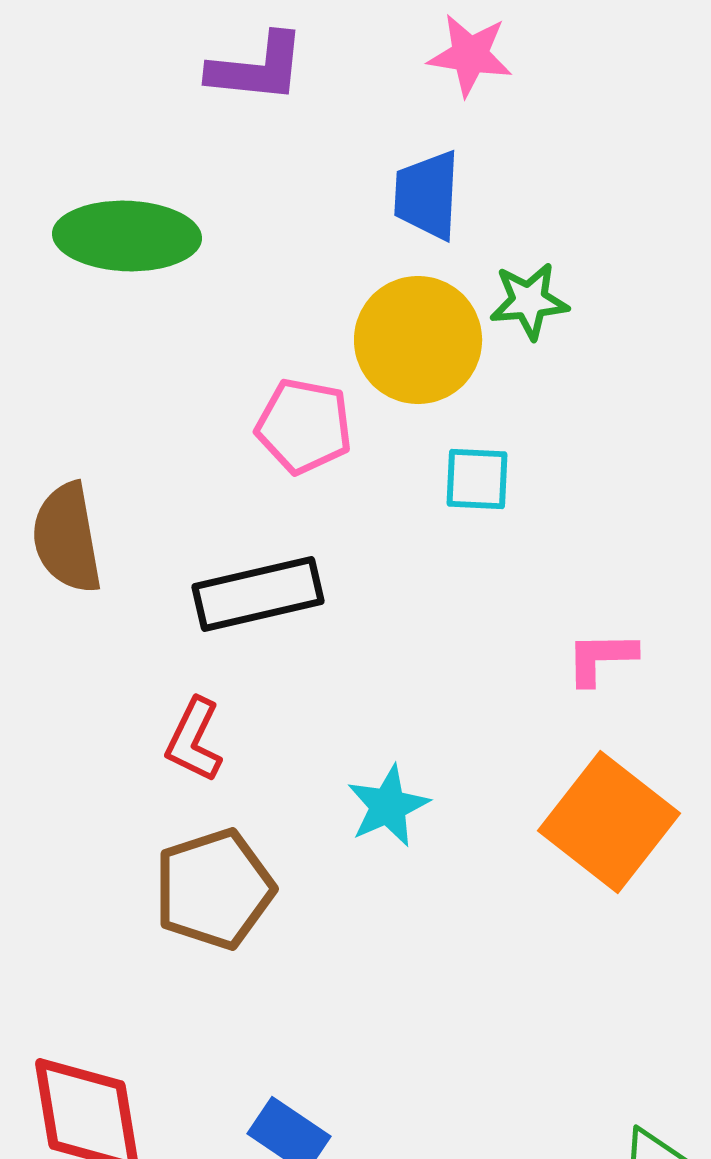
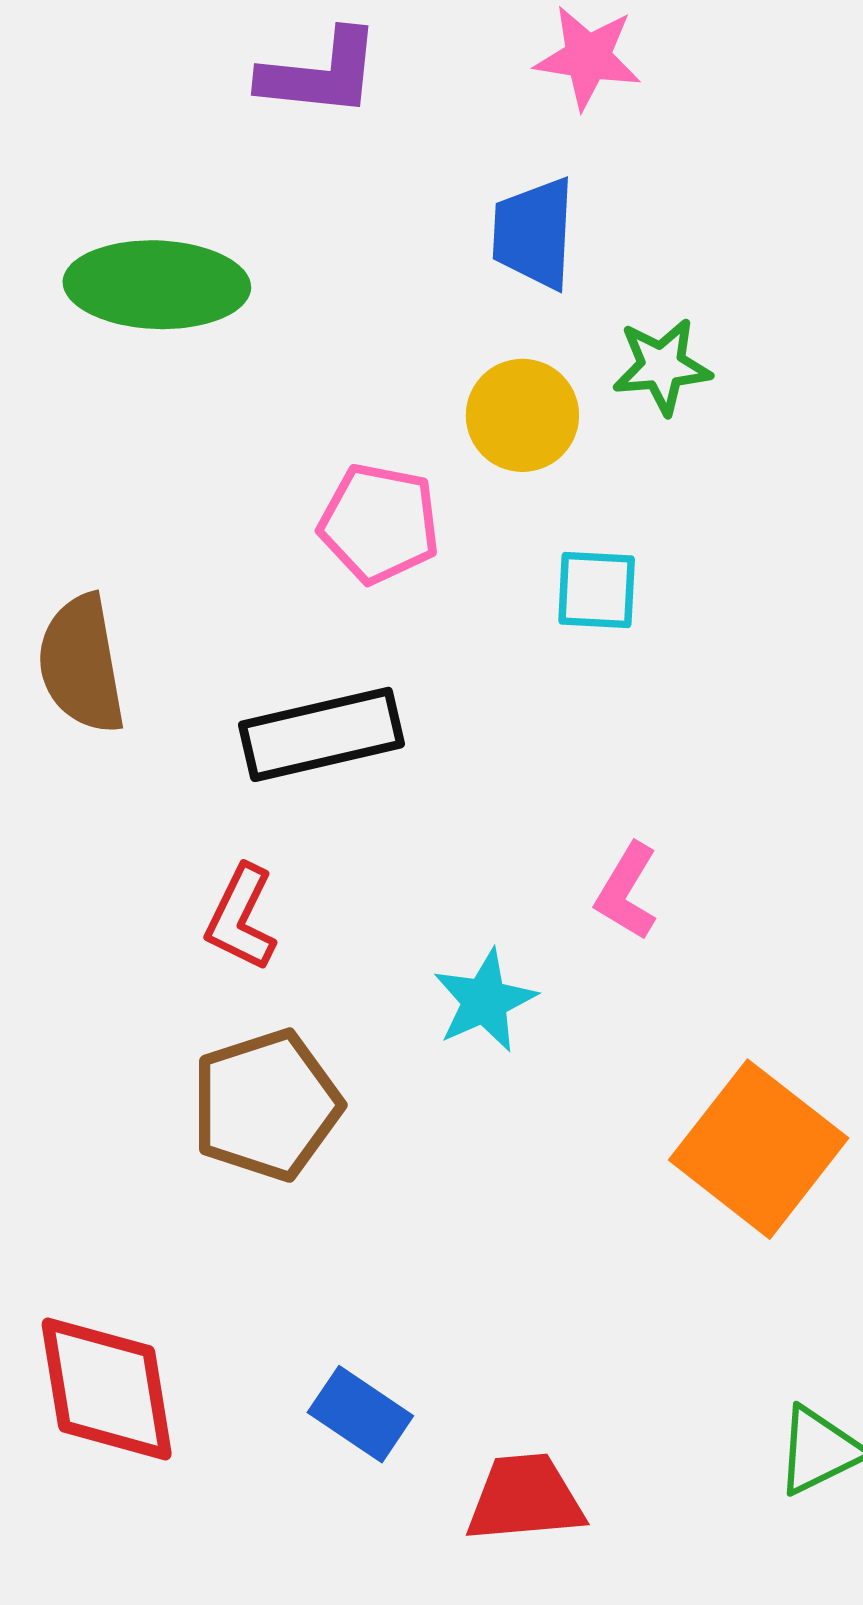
yellow circle: (418, 340) -> (522, 415), size x0.7
pink L-shape: (601, 658) -> (627, 891), moved, turned -58
orange square: (609, 822) -> (759, 1149), moved

